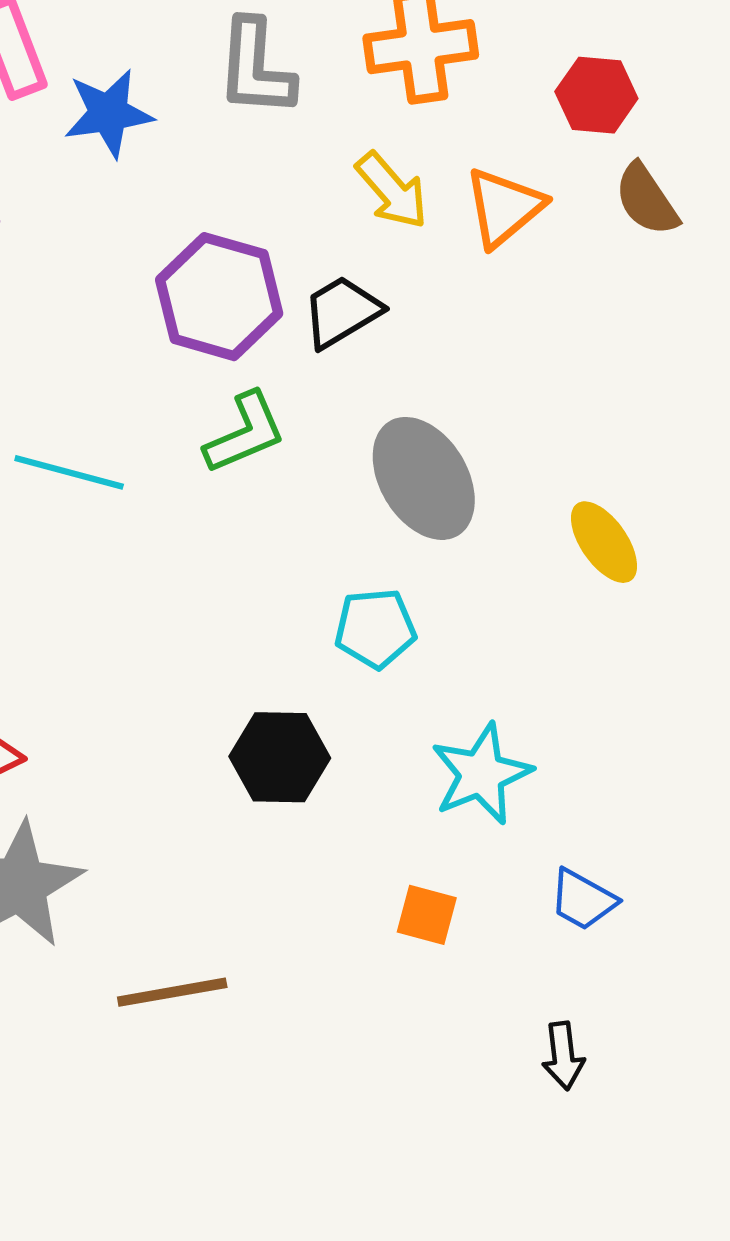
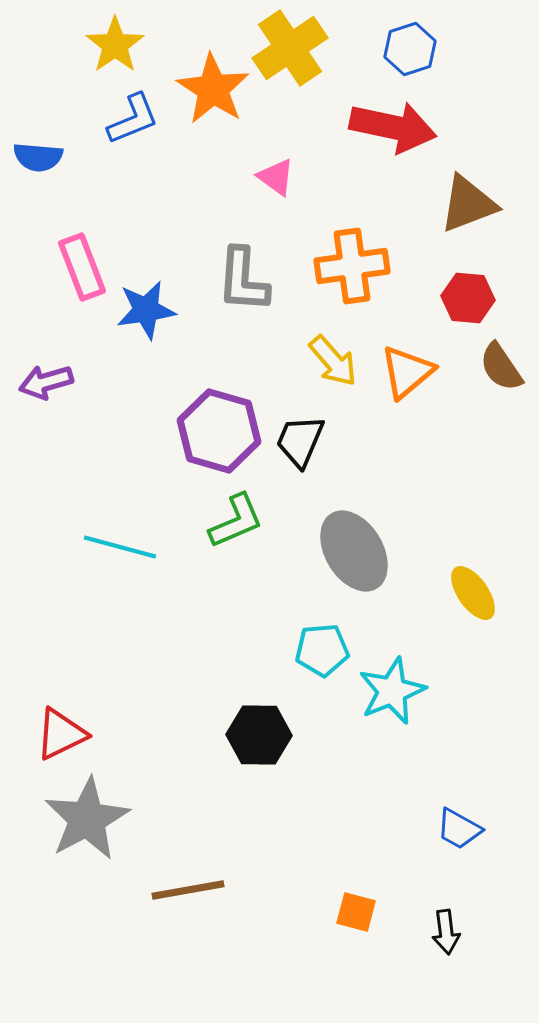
black trapezoid: (342, 312) -> (300, 441), turned -36
cyan star: (481, 774) -> (392, 691), moved
orange square: (427, 915) -> (356, 912), moved

